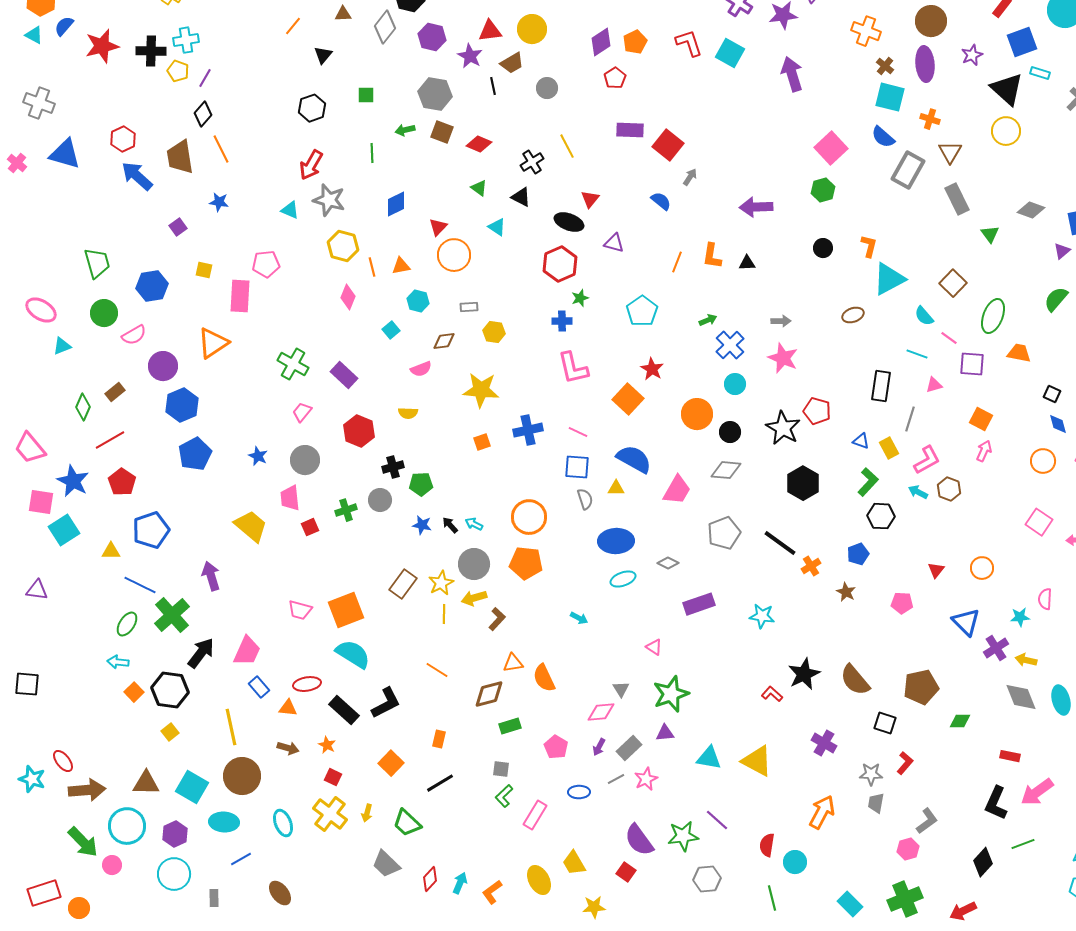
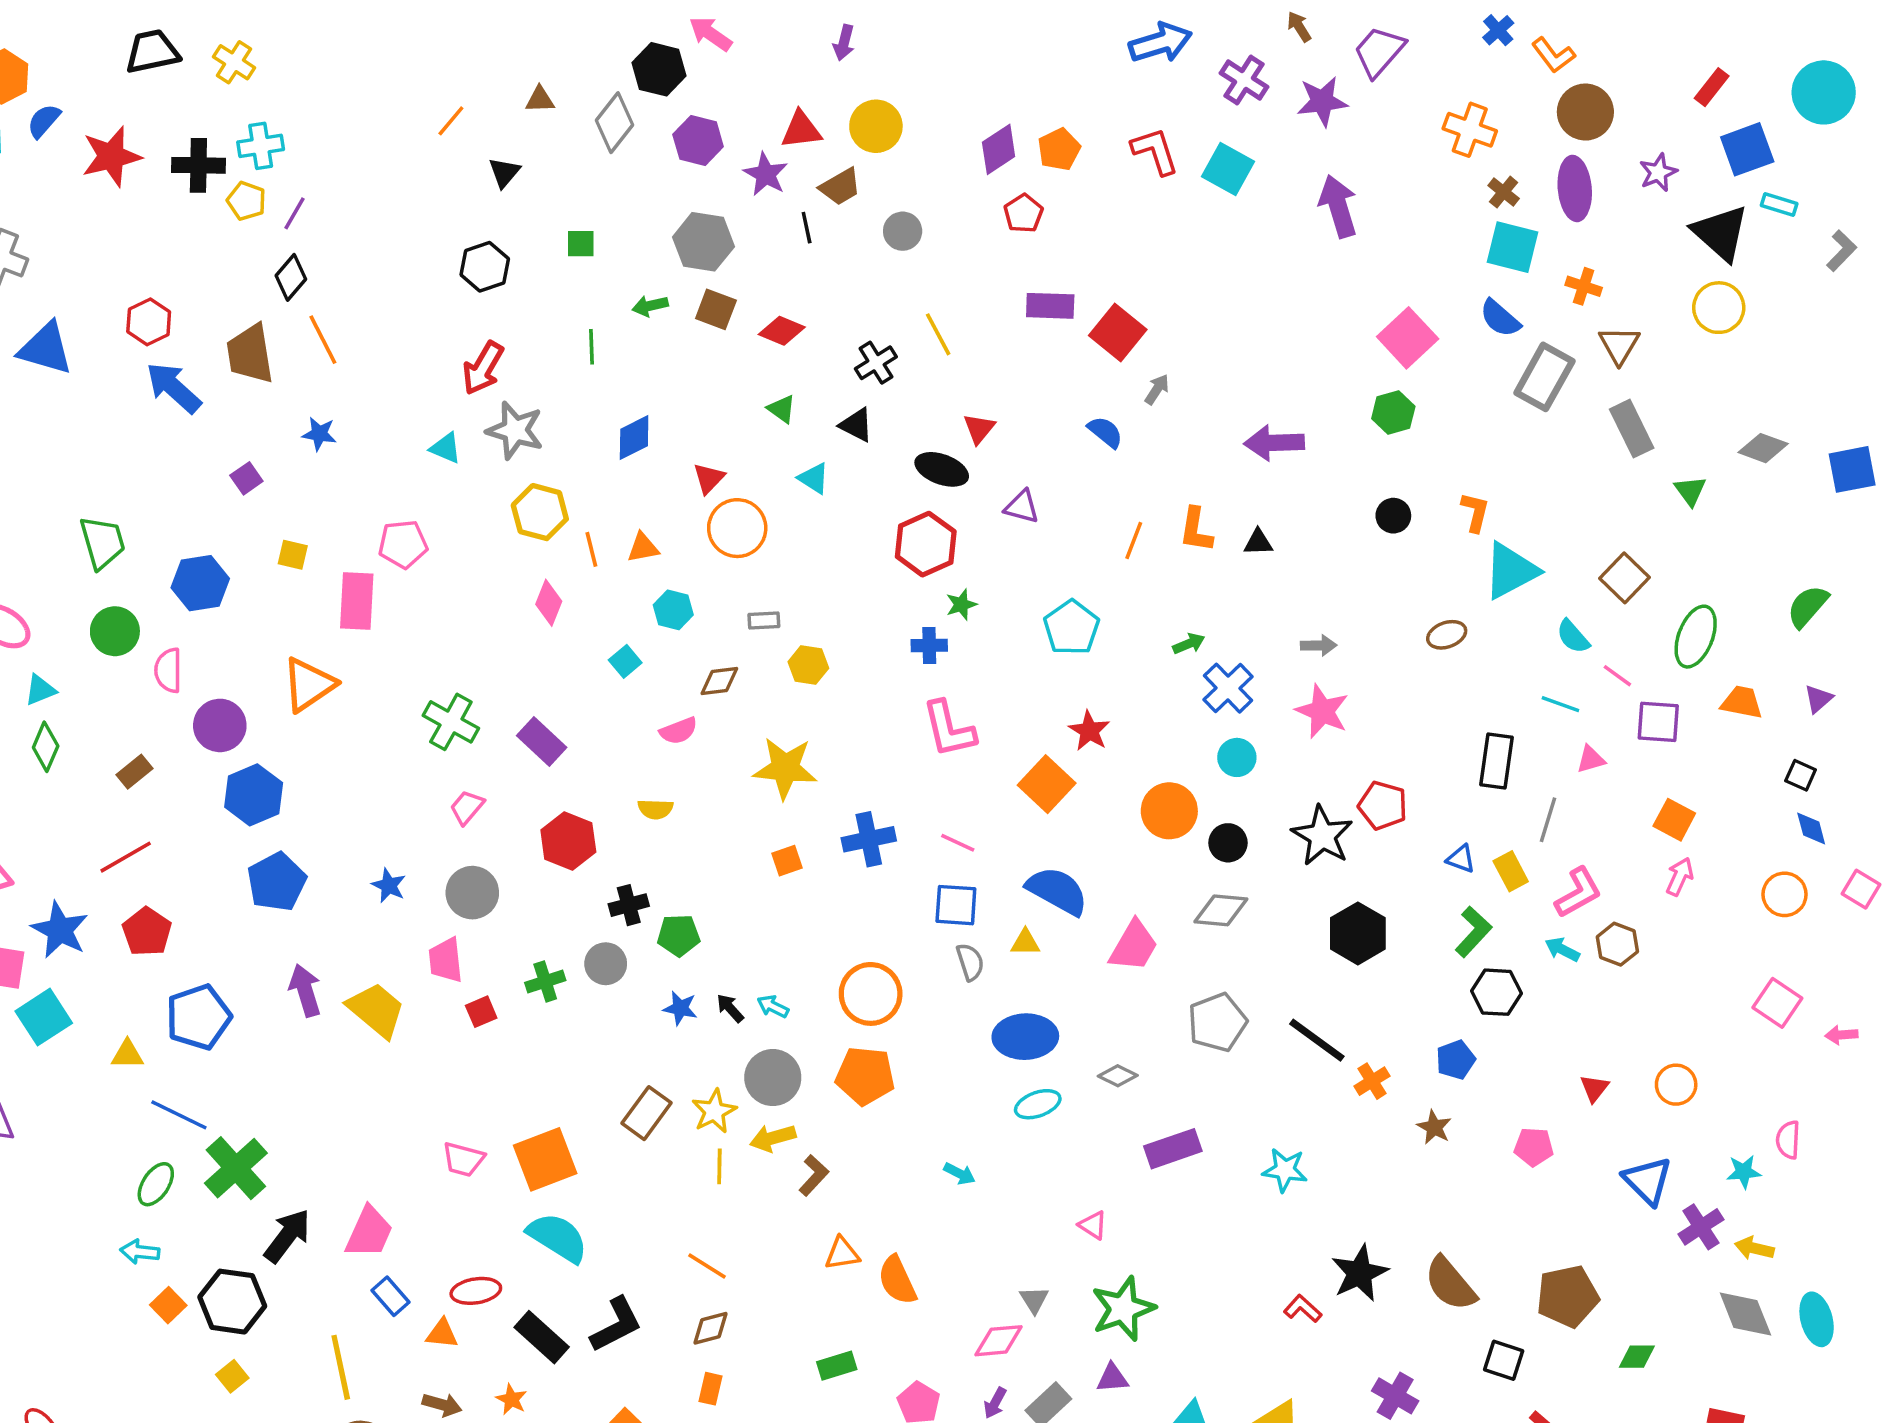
purple triangle: (1062, 251) -> (1818, 699), moved
pink semicircle: (134, 335) -> (168, 670), turned 120
green diamond: (83, 407) -> (46, 747), moved
purple arrow: (211, 576) -> (305, 990), moved
brown diamond: (489, 694) -> (711, 1328), moved, size x0.7

